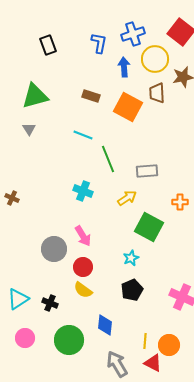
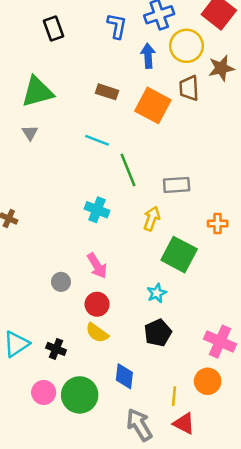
yellow arrow: (127, 198) -> (152, 219), turned -36
gray circle: (54, 249) -> (61, 282), size x0.6
pink circle: (25, 338) -> (44, 392), moved
orange circle: (169, 345) -> (208, 381), moved

